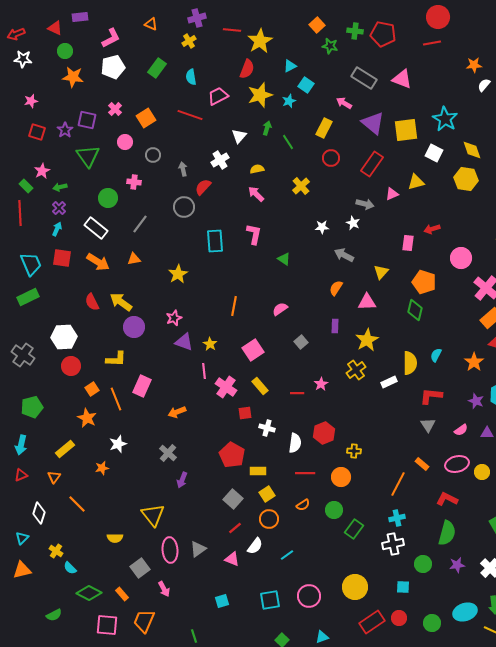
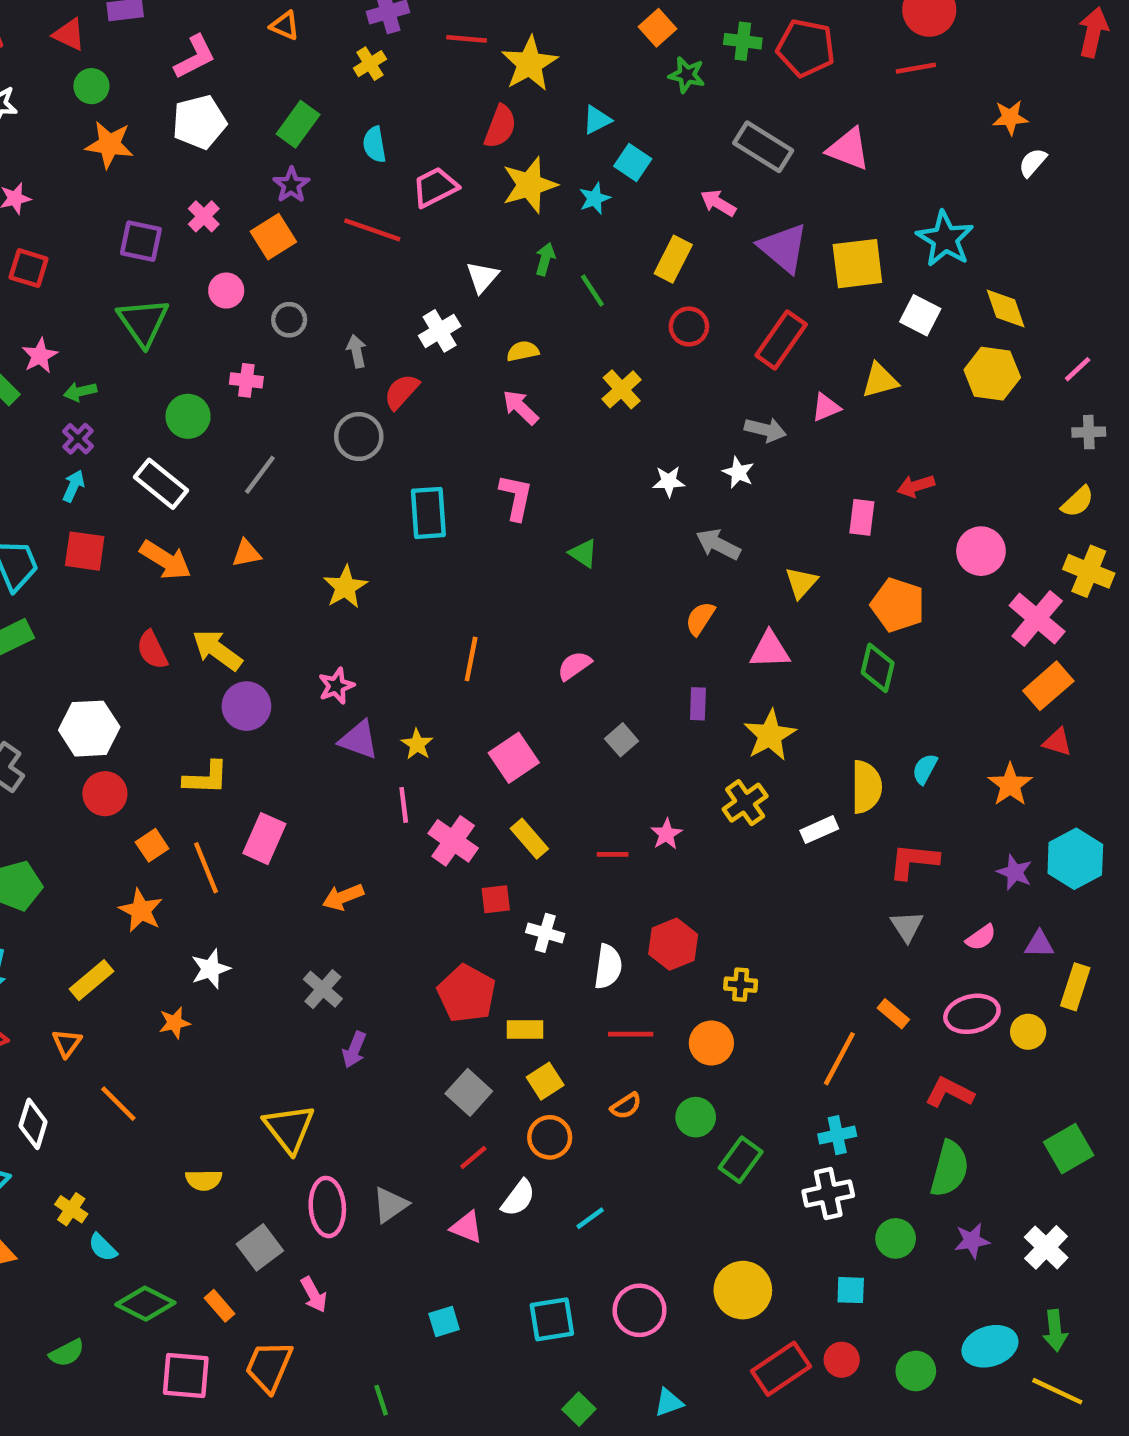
purple star: (65, 130) -> (291, 185), moved

